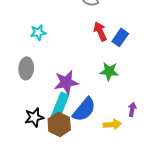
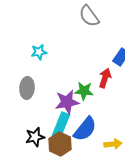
red arrow: (100, 31) -> (105, 78), moved, turned 42
green star: (109, 71) -> (84, 91), moved

